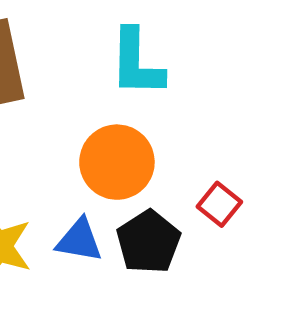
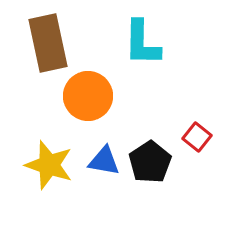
orange circle: (117, 162) -> (88, 96), moved

